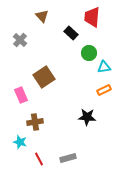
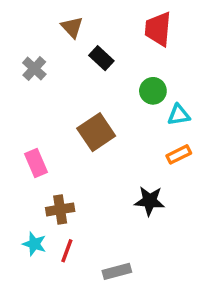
black rectangle: (71, 33) -> (101, 58), moved
brown square: (44, 77) -> (96, 132), moved
red line: (39, 159) -> (67, 251), moved, turned 48

